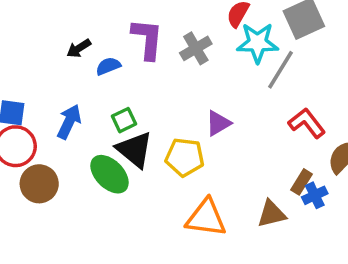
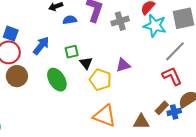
gray line: (280, 70) -> (175, 51), moved
black triangle: (135, 150) -> (86, 63), moved, size x0.6
blue cross: (315, 195) -> (174, 112), moved

